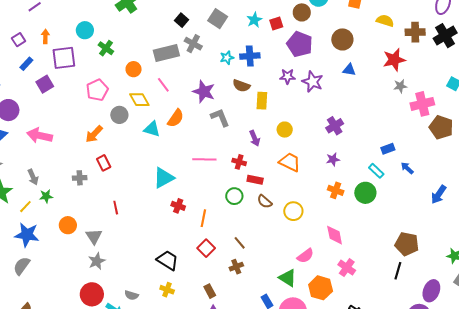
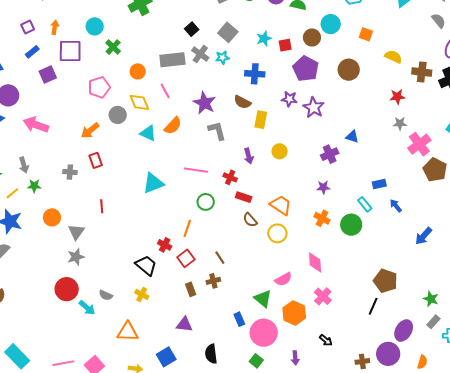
cyan star: (227, 58) -> (222, 58), moved
red star: (394, 60) -> (397, 97), size x0.7
blue triangle: (349, 70) -> (352, 137), moved
pink cross: (422, 104) -> (419, 144), turned -30
orange trapezoid: (290, 162) -> (281, 205), moved
green circle: (234, 196) -> (206, 202), moved
red cross: (178, 206) -> (165, 245), moved
brown rectangle: (210, 291) -> (191, 289), moved

